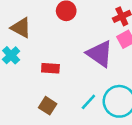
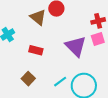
brown triangle: (21, 28) -> (38, 17), moved

